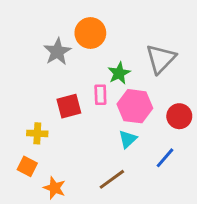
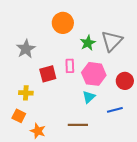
gray star: (57, 52) -> (26, 49), moved
green star: (119, 73) -> (88, 43), moved
blue line: (165, 158) -> (115, 110), turned 35
brown line: (112, 179) -> (78, 125), turned 36

